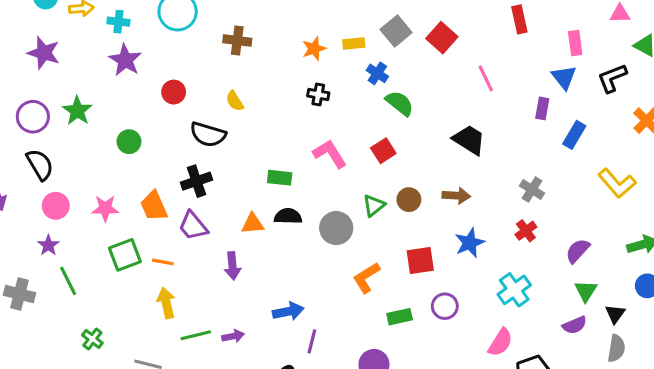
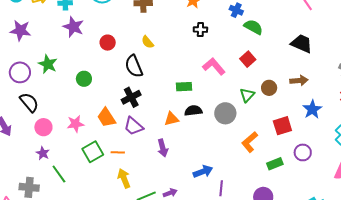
black semicircle: (208, 134) -> (134, 66), turned 60

